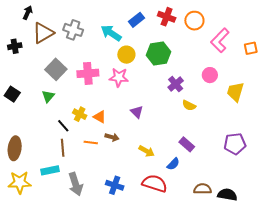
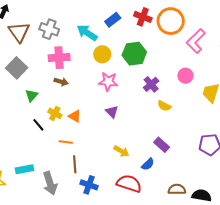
orange circle: (194, 21) -> (171, 21), size x1.4
brown triangle: (43, 33) -> (19, 32), turned -35
gray square: (56, 69) -> (17, 68), moved
pink cross: (88, 73) -> (59, 58), moved
pink star: (119, 77) -> (108, 82), moved
green triangle: (48, 96) -> (32, 96), moved
brown arrow: (112, 137) -> (61, 82), moved
brown line: (63, 148) -> (75, 164), moved

